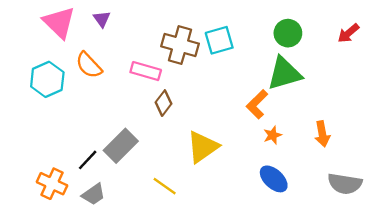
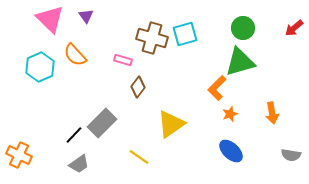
pink rectangle: (146, 71) -> (123, 60), size x0.7
orange cross: (52, 184) -> (19, 155), moved
gray semicircle: (345, 184) -> (291, 155), size x0.7

